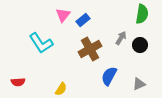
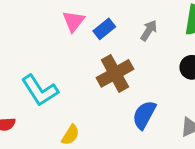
gray arrow: (121, 38) -> (149, 30), moved
cyan L-shape: (41, 43) -> (40, 90), moved

